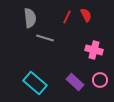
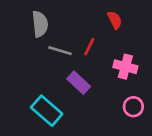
red line: (67, 17) -> (89, 47), moved
purple rectangle: (75, 82) -> (79, 83), moved

